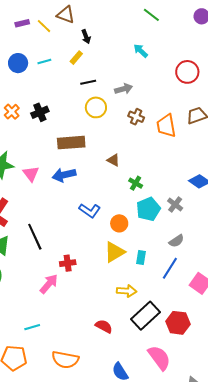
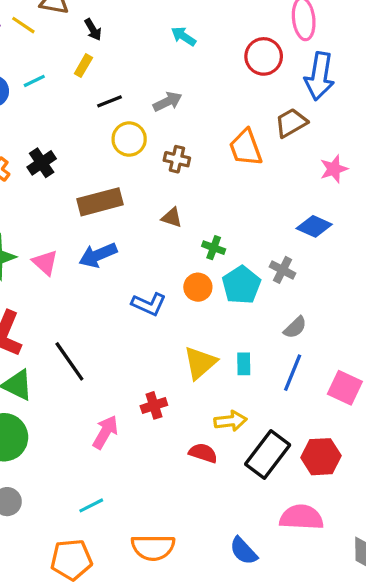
brown cross: (136, 117) -> (177, 159), moved
orange circle: (119, 223) -> (198, 287), moved
red cross: (68, 263) -> (154, 405), moved
red semicircle: (104, 326) -> (203, 453), moved
pink semicircle: (159, 358) -> (301, 517), turned -40

